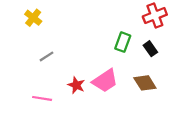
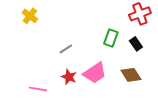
gray line: (46, 56) -> (66, 49), moved

